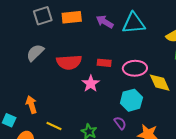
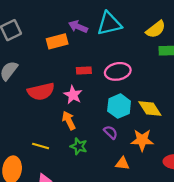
orange rectangle: (72, 17) -> (57, 41), moved
red semicircle: (69, 62) -> (41, 91), moved
yellow diamond: (160, 83) -> (150, 109), moved
orange arrow: (31, 105) -> (69, 120), moved

